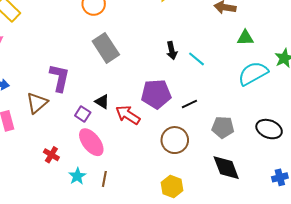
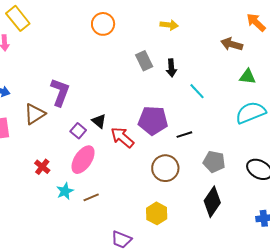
gray rectangle: (106, 48) -> (144, 61), moved, size x0.7
black arrow: (172, 51) -> (171, 68), moved
pink ellipse: (91, 142) -> (83, 160), turned 64
black diamond: (226, 168) -> (212, 202), turned 48
brown line: (104, 179) -> (91, 197), turned 49

